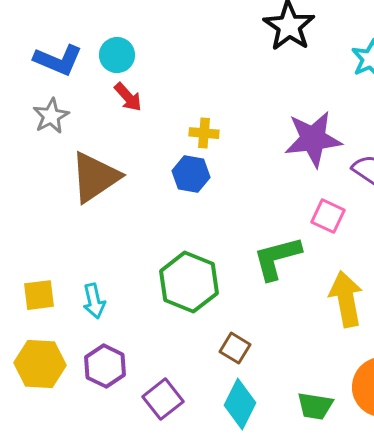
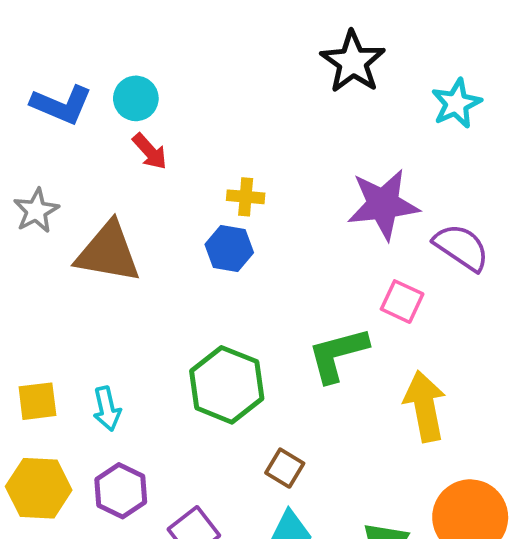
gray star: (51, 116) -> (36, 211), moved
brown triangle: (95, 177) -> (108, 252), turned 44

